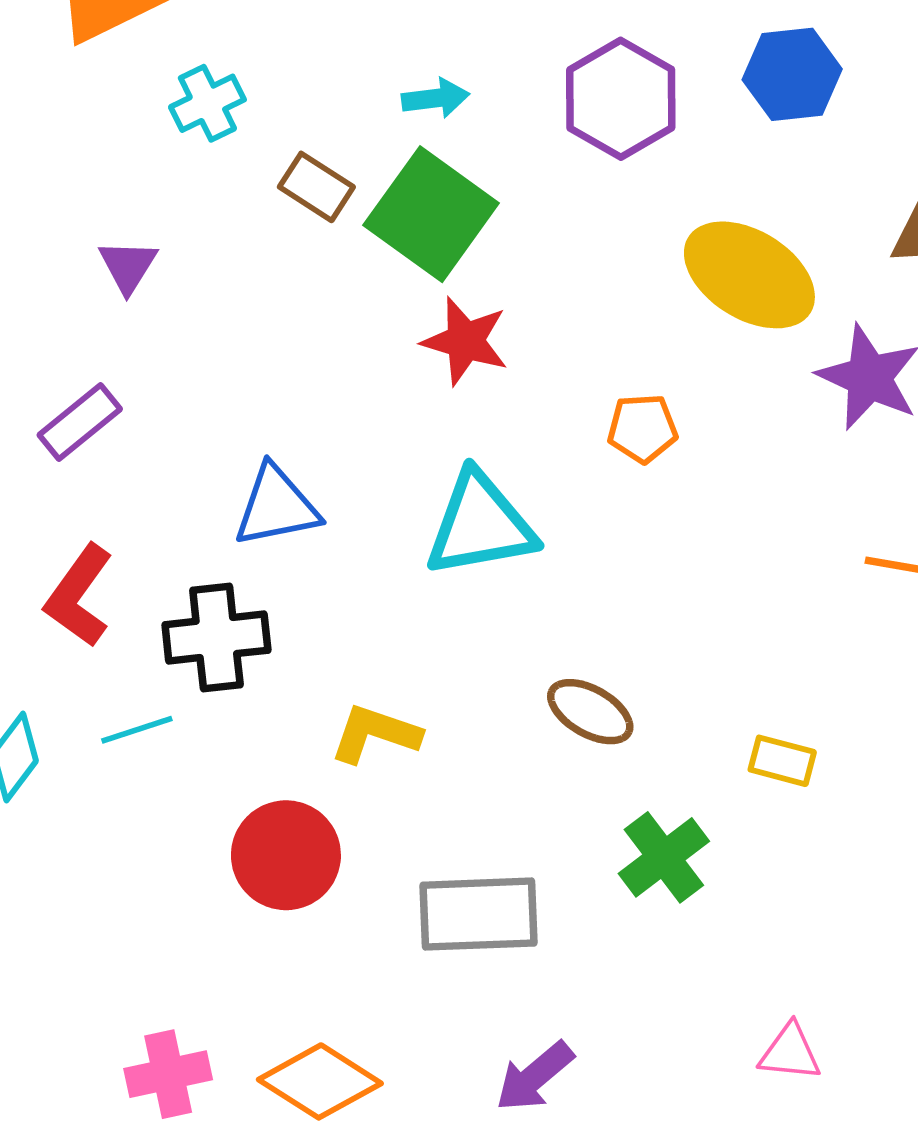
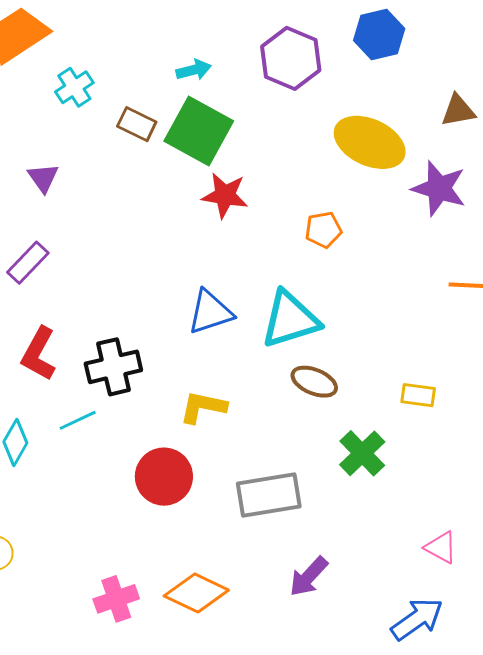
blue triangle: (276, 506) -> (210, 312), moved
cyan triangle: (480, 525) -> (290, 319), moved
pink triangle: (790, 1052) -> (441, 547), turned 30

